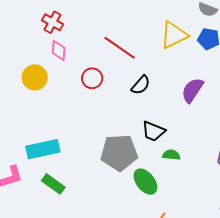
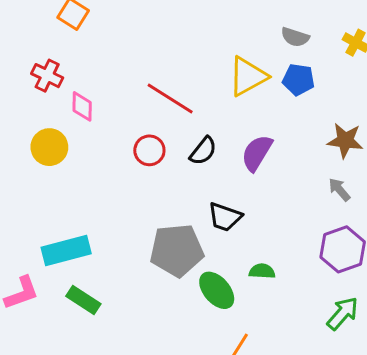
red cross: (52, 22) -> (47, 76), moved
red circle: (92, 78) -> (149, 150), moved
purple semicircle: (192, 90) -> (257, 153), moved
green semicircle: (171, 155) -> (262, 271), moved

